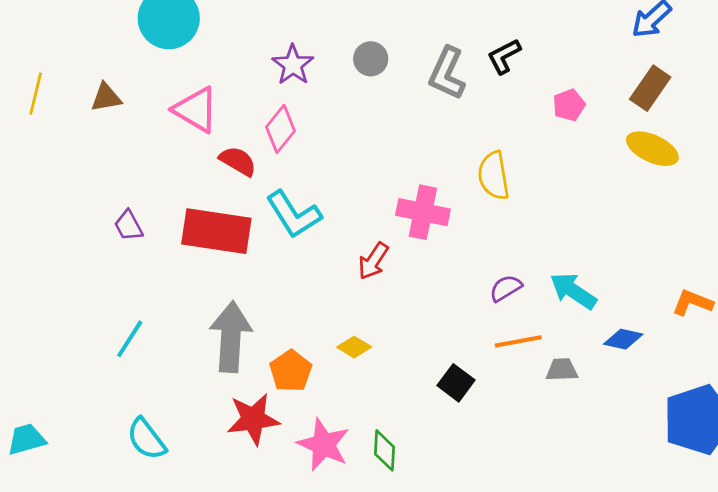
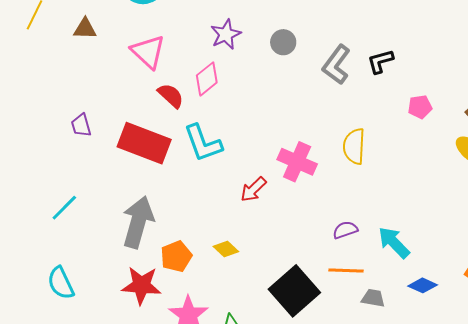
black square: (456, 383) -> (294, 291), size x1.8

